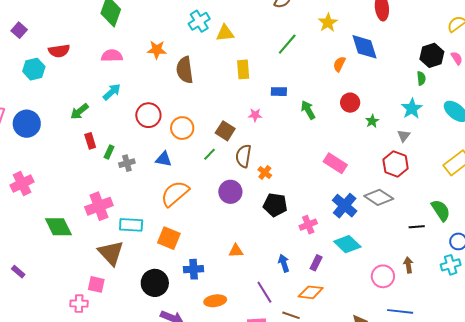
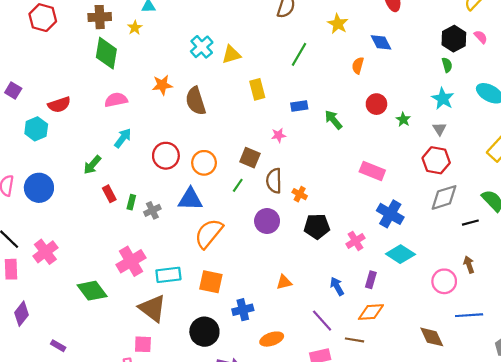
blue diamond: (364, 47) -> (381, 42), size x0.7
blue triangle: (164, 159) -> (190, 199), size x1.4
gray diamond: (379, 197) -> (444, 197), moved, turned -40

